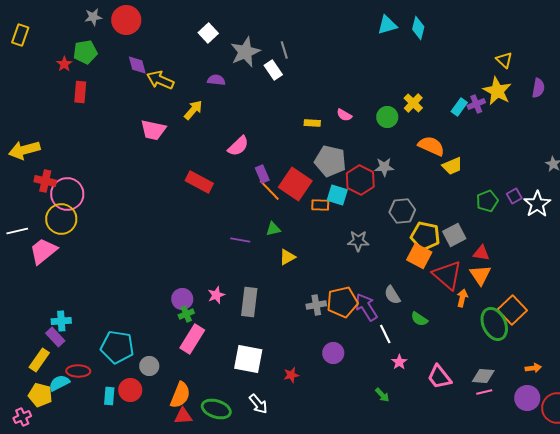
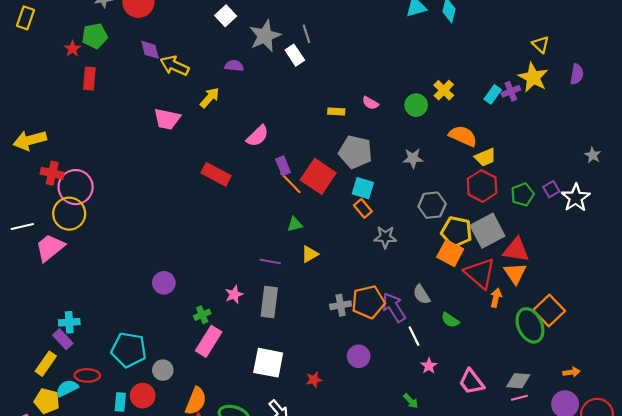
red hexagon: (360, 180) -> (482, 186), moved
orange rectangle: (320, 205) -> (363, 208), moved, turned 48
gray square: (454, 235) -> (487, 231), size x1.4
purple line: (240, 240) -> (270, 262), moved
red triangle: (481, 253) -> (516, 250), size x1.5
purple circle: (182, 299) -> (164, 283), moved

